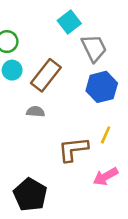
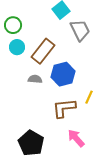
blue hexagon: (102, 87) -> (63, 74), moved
pink arrow: (106, 177) -> (76, 138), moved, turned 78

